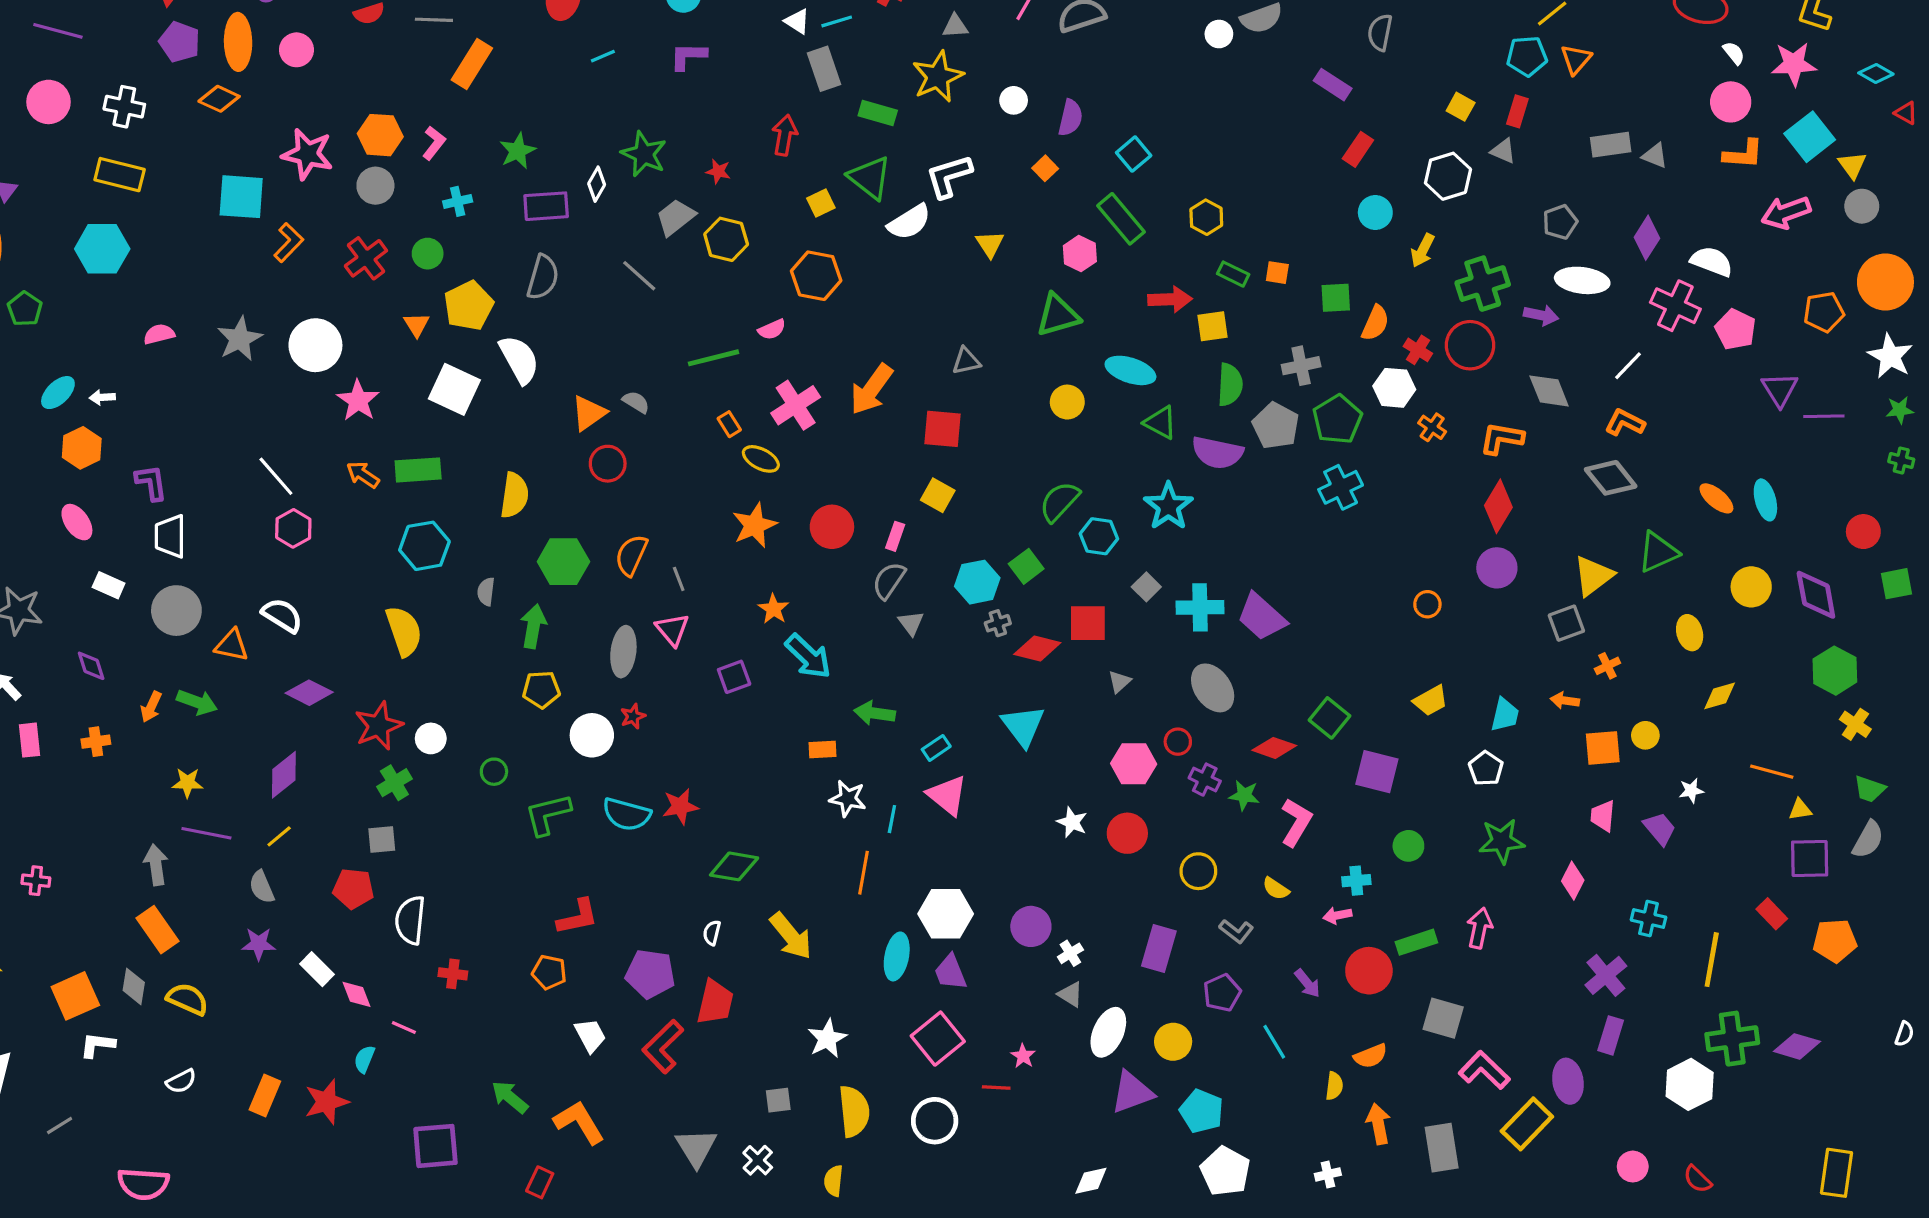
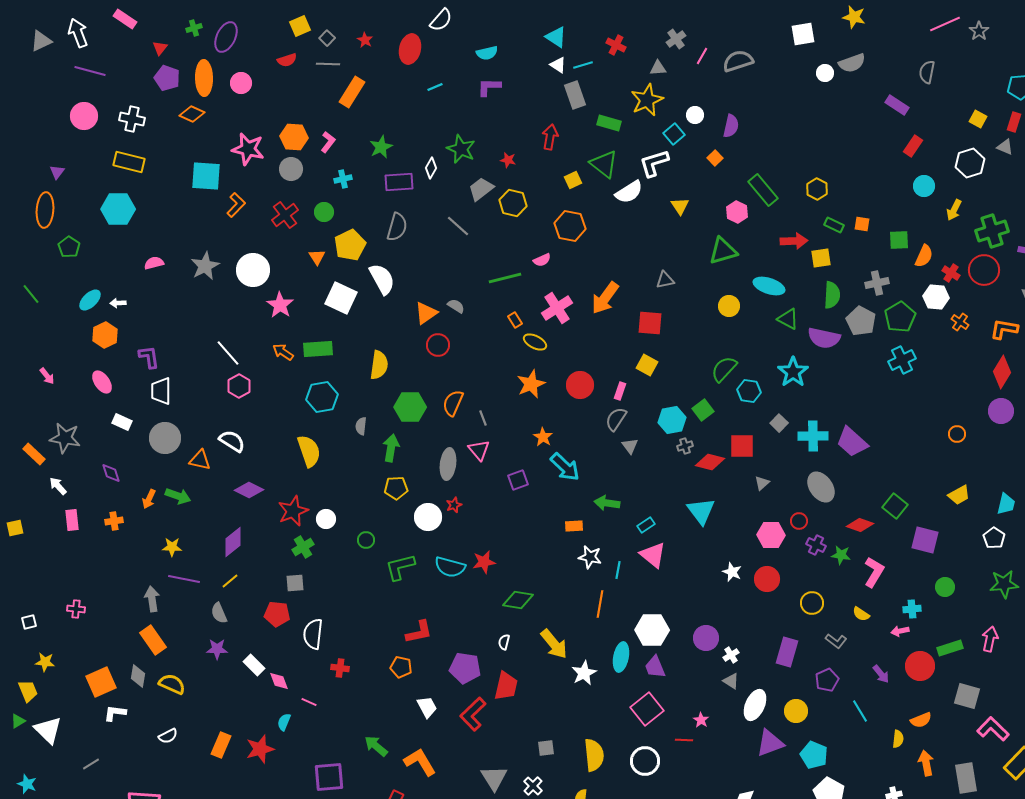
cyan square: (1134, 154) -> (674, 134), moved
white star: (827, 1039) -> (584, 673), moved

